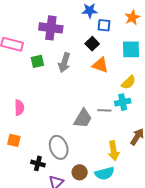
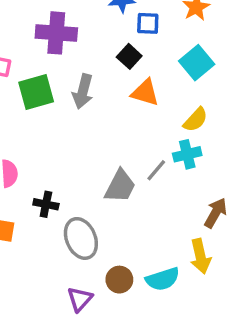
cyan square: (131, 49) -> (197, 63), turned -36
green square: (37, 61) -> (36, 92), size x1.5
gray line: (104, 110) -> (156, 170), turned -48
yellow arrow: (114, 151) -> (200, 256), moved
black cross: (38, 163) -> (46, 204), moved

